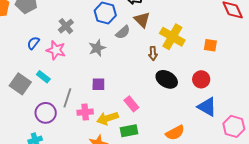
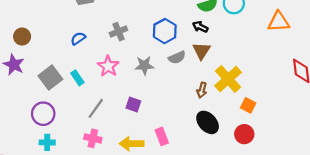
orange square: (210, 45) -> (248, 105), moved
pink star: (56, 50) -> (108, 66), moved
pink cross: (85, 112) -> (93, 138), moved
purple circle: (46, 113) -> (43, 114), moved

